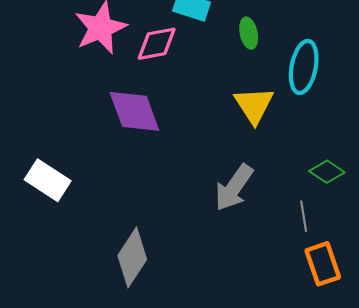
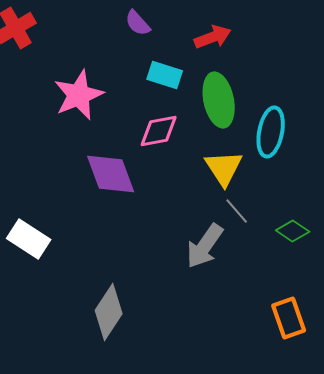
green ellipse: (249, 33) -> (219, 100), size x1.8
pink diamond: (157, 44) -> (159, 131), moved
gray line: (304, 216) -> (237, 211), moved, turned -32

